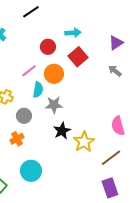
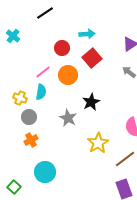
cyan semicircle: (38, 90) -> (41, 92), moved
gray star: (54, 105) -> (68, 118), moved, turned 30
gray circle: (24, 116) -> (29, 117), moved
black star: (62, 131) -> (91, 102), moved

